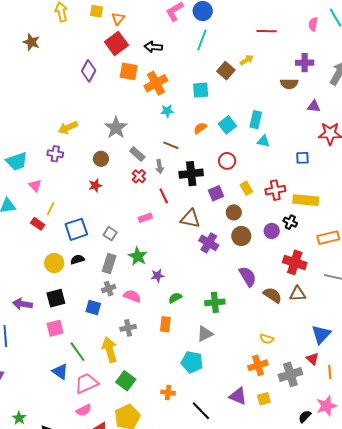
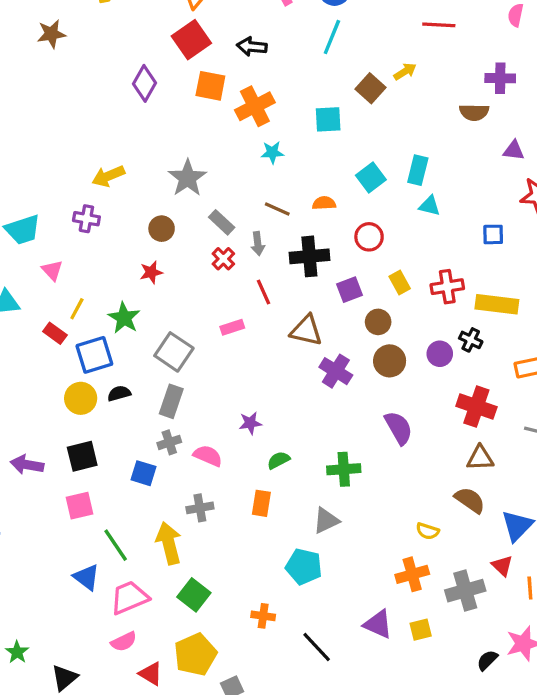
brown star: (31, 42) -> (51, 34), turned -30
orange semicircle: (200, 128) -> (324, 203), moved, turned 32
blue square: (76, 229) -> (94, 355), moved
gray square: (110, 234) -> (174, 352), size x1.6
green star: (138, 256) -> (124, 318), moved
brown semicircle: (273, 295) -> (470, 500), moved

